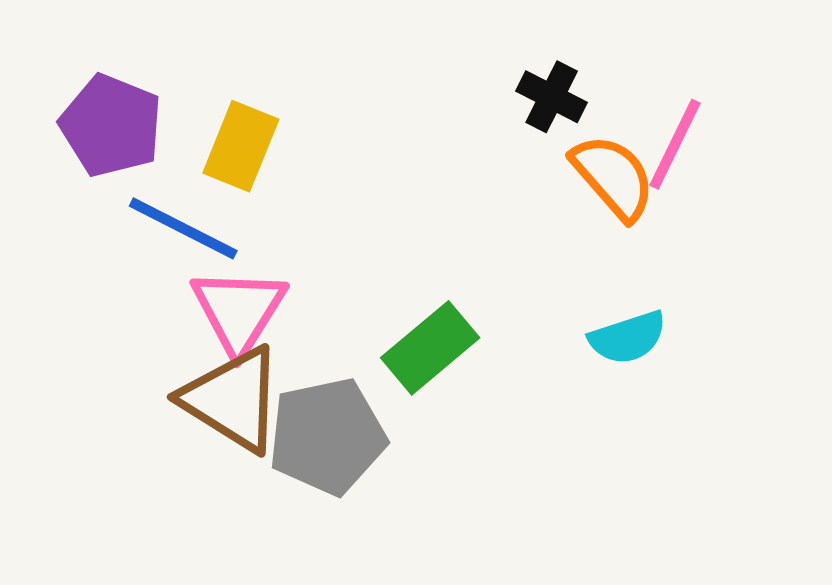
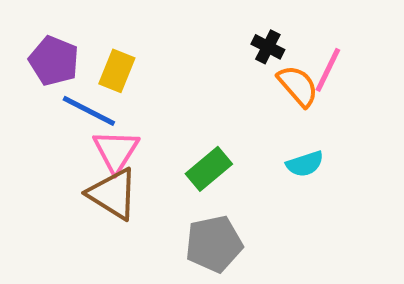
gray pentagon: (327, 436) -> (214, 244), moved

